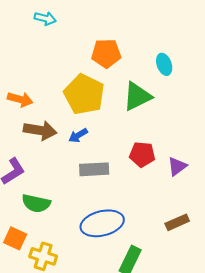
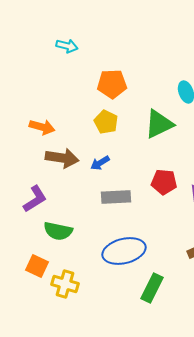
orange pentagon: (106, 53) -> (112, 84), moved
yellow pentagon: (84, 94) -> (106, 122), size x0.6

